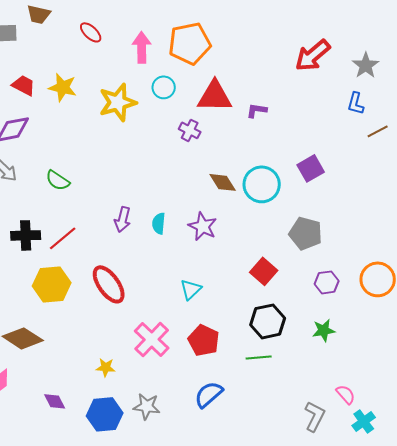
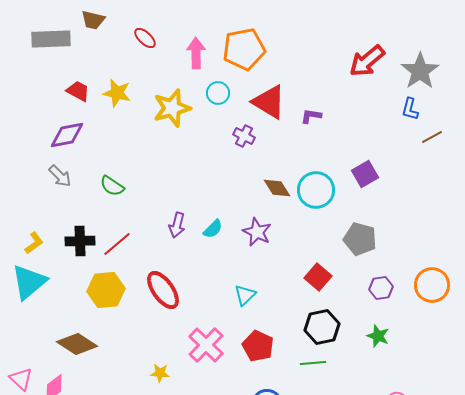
gray star: (366, 65) -> (420, 71), size x1.4
red triangle: (215, 96) -> (269, 102), turned 30
cyan semicircle: (159, 223) -> (213, 229), turned -140
green star: (324, 330) -> (378, 336), turned 30

